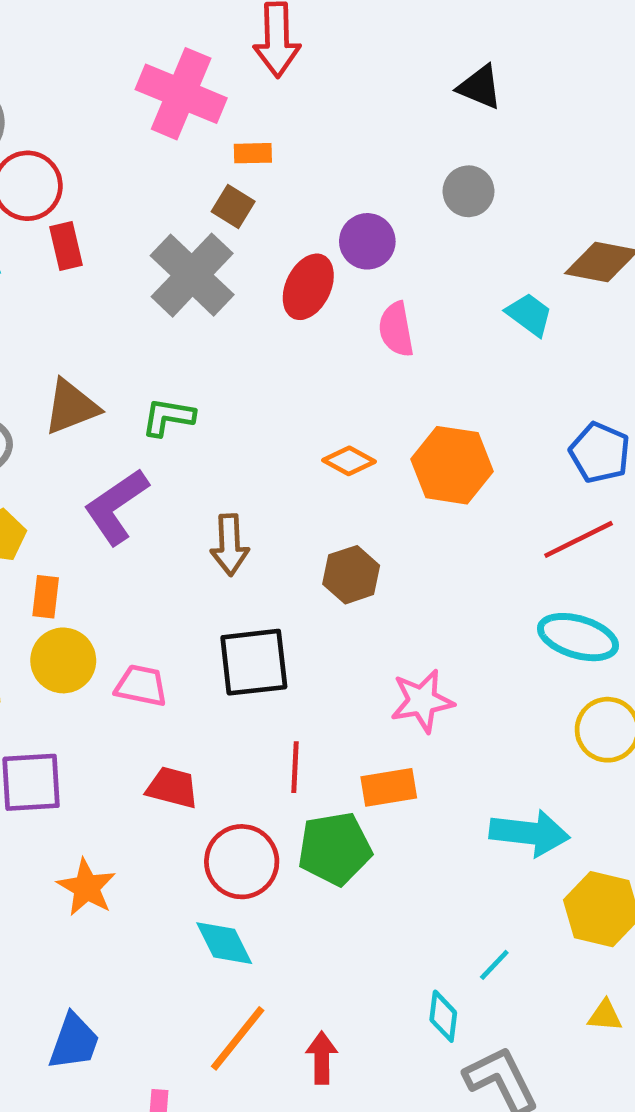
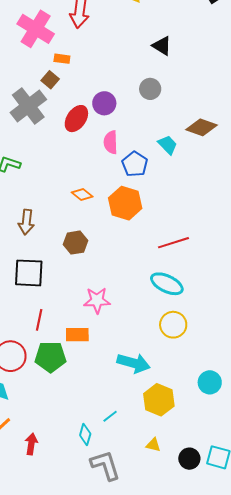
blue pentagon: (600, 453) -> (135, 164), moved

